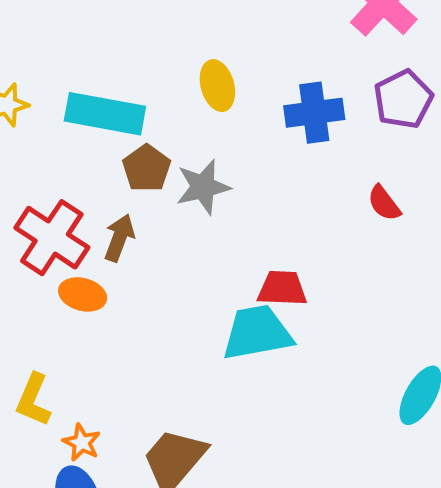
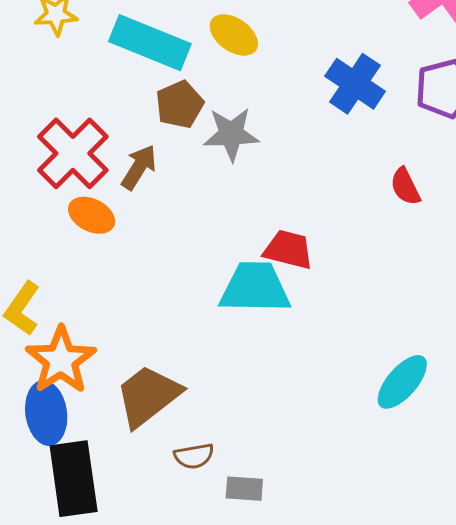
yellow ellipse: (217, 86) -> (234, 35), moved, turned -51
blue cross: (314, 113) -> (355, 84), turned 30
orange star: (82, 443) -> (61, 360), size x1.8

